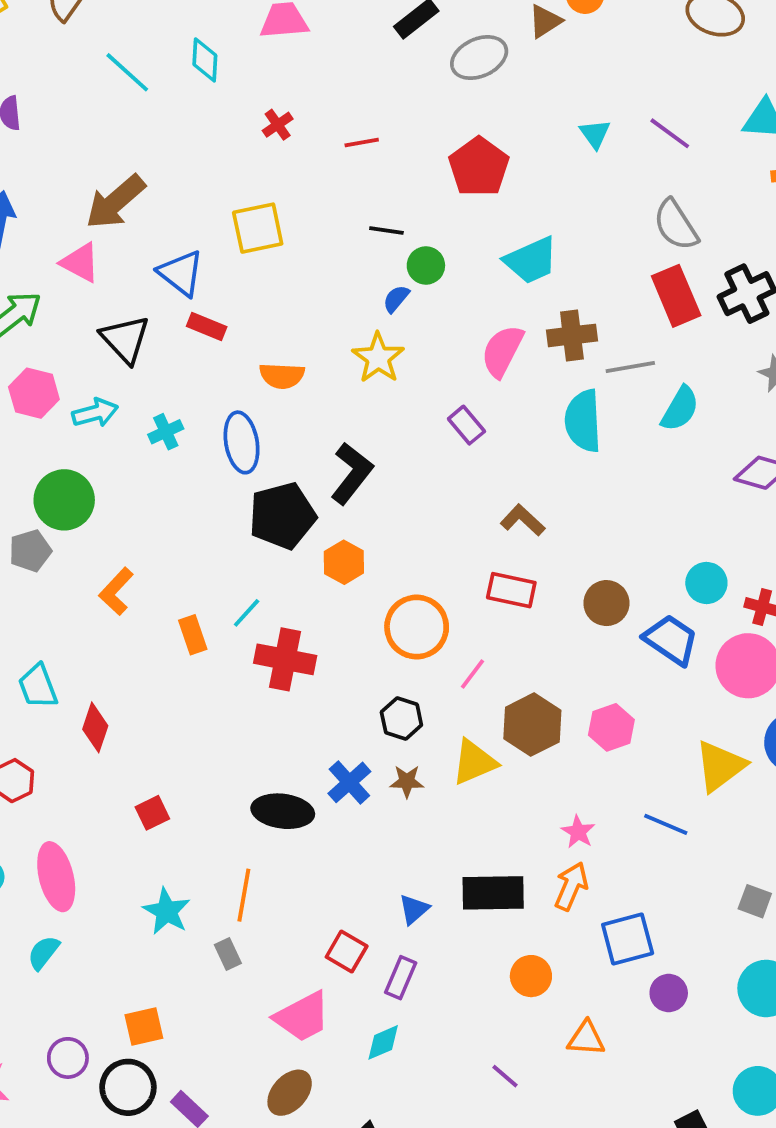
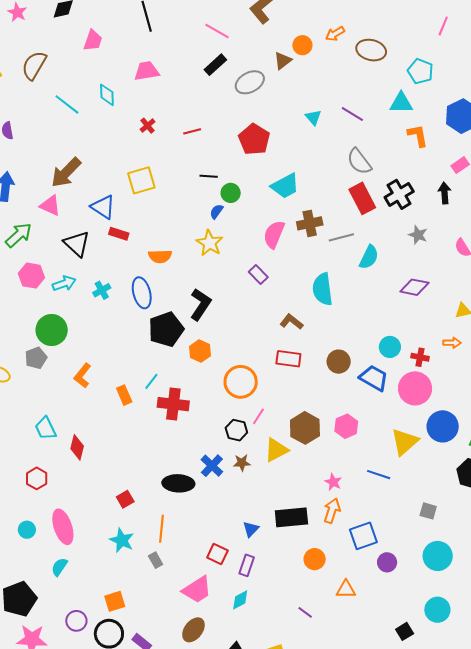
cyan semicircle: (583, 421) -> (323, 289), moved
pink line: (472, 674) -> (258, 416), moved
red square: (152, 813) -> (125, 499), moved

